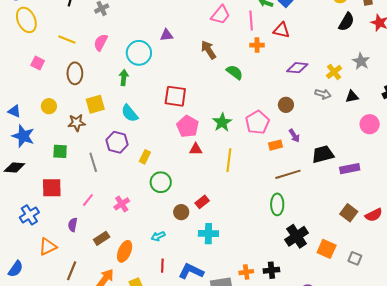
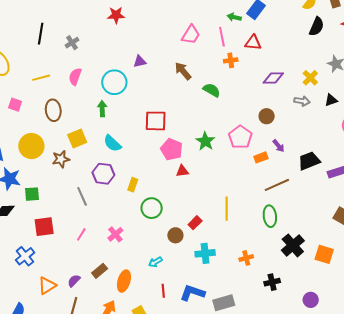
yellow line: (67, 40) -> (41, 78), turned -30
yellow circle: (49, 106) -> (31, 146), size x1.6
green square: (60, 151) -> (32, 194), moved
yellow line: (229, 160) -> (227, 209), moved
purple semicircle: (73, 225) -> (74, 281), moved, turned 40
orange cross: (246, 272) -> (246, 258), moved

